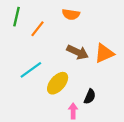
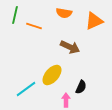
orange line: (38, 29) -> (34, 26), turned 70
orange triangle: (104, 53) -> (94, 21), moved
cyan line: (31, 70) -> (26, 89), moved

